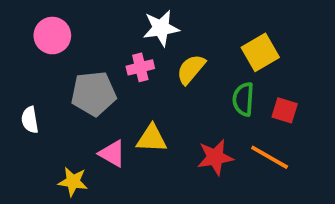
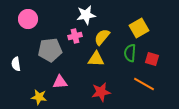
yellow triangle: (152, 139) -> (96, 59), moved
pink triangle: (112, 154) -> (60, 82), turned -35
red star: (215, 157) -> (101, 92), moved

